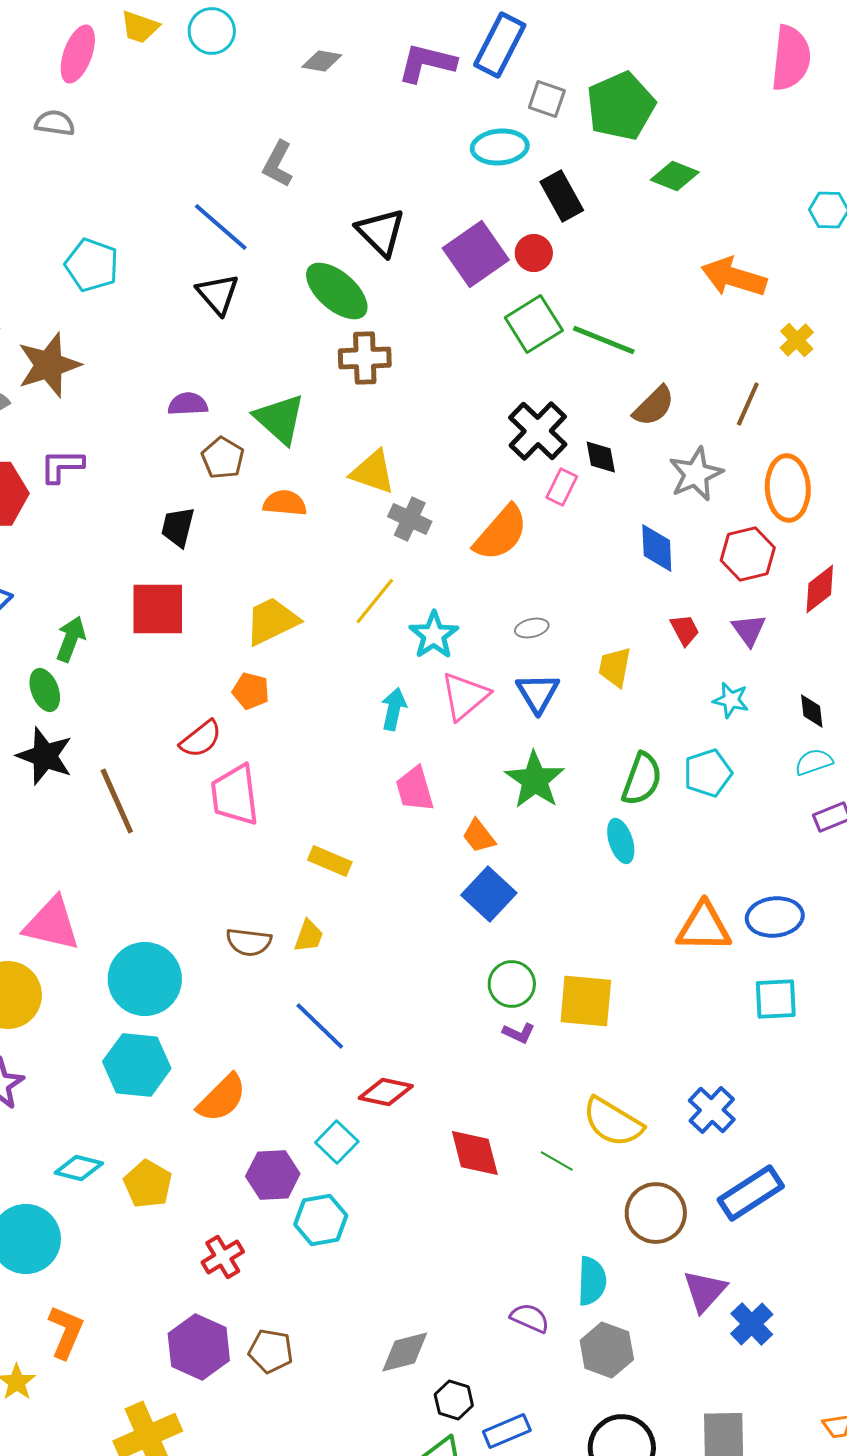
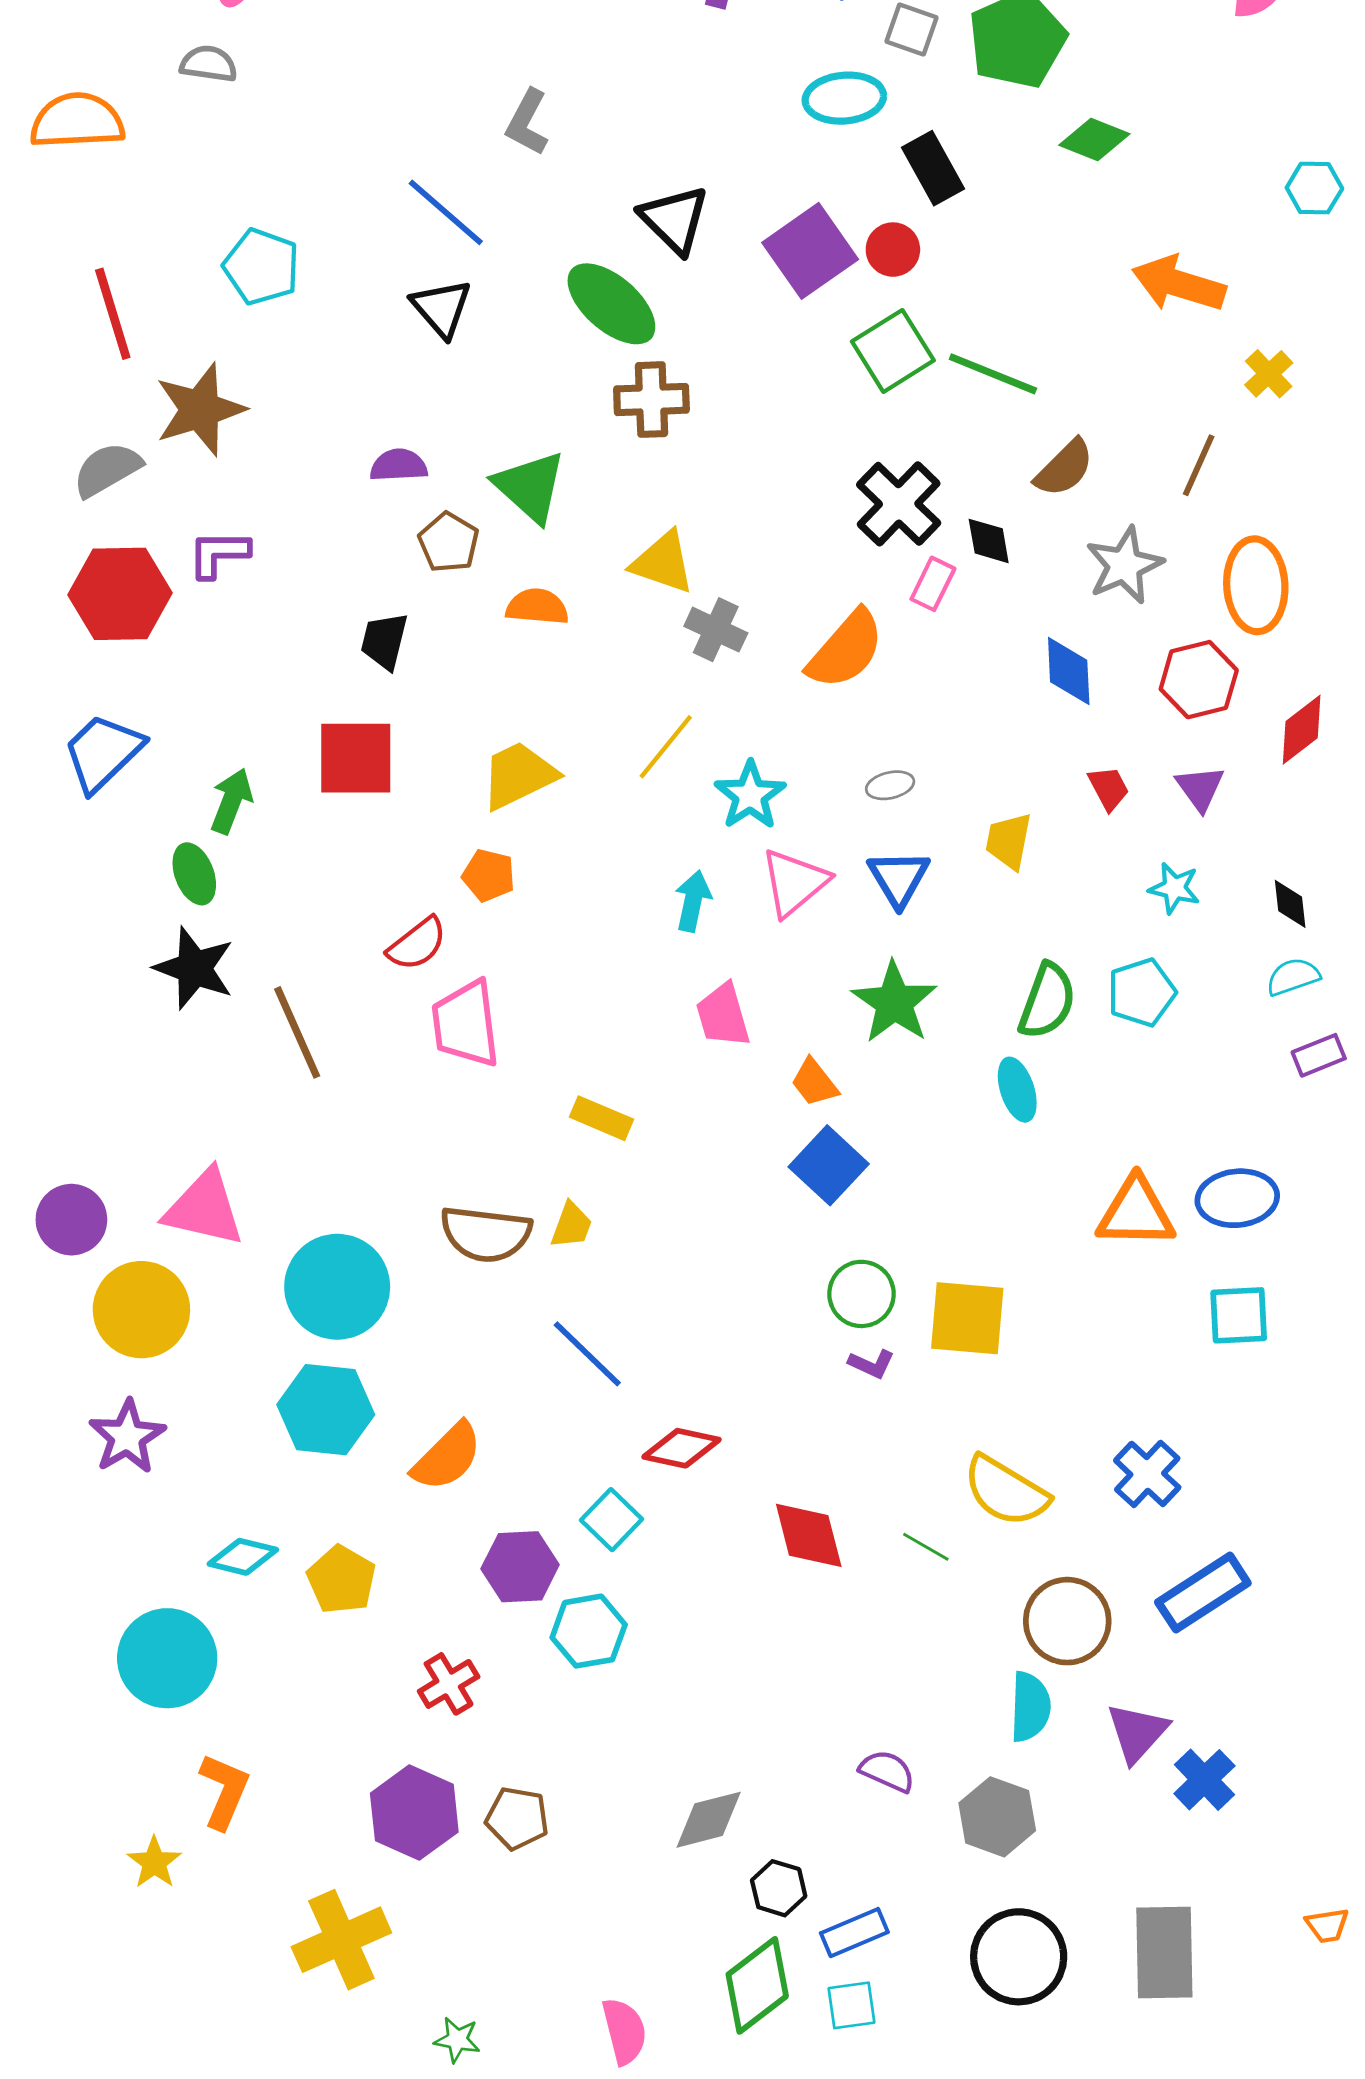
brown semicircle: (249, 942) -> (486, 1234), size x1.4
cyan semicircle: (592, 1281) -> (1030, 1707), moved

